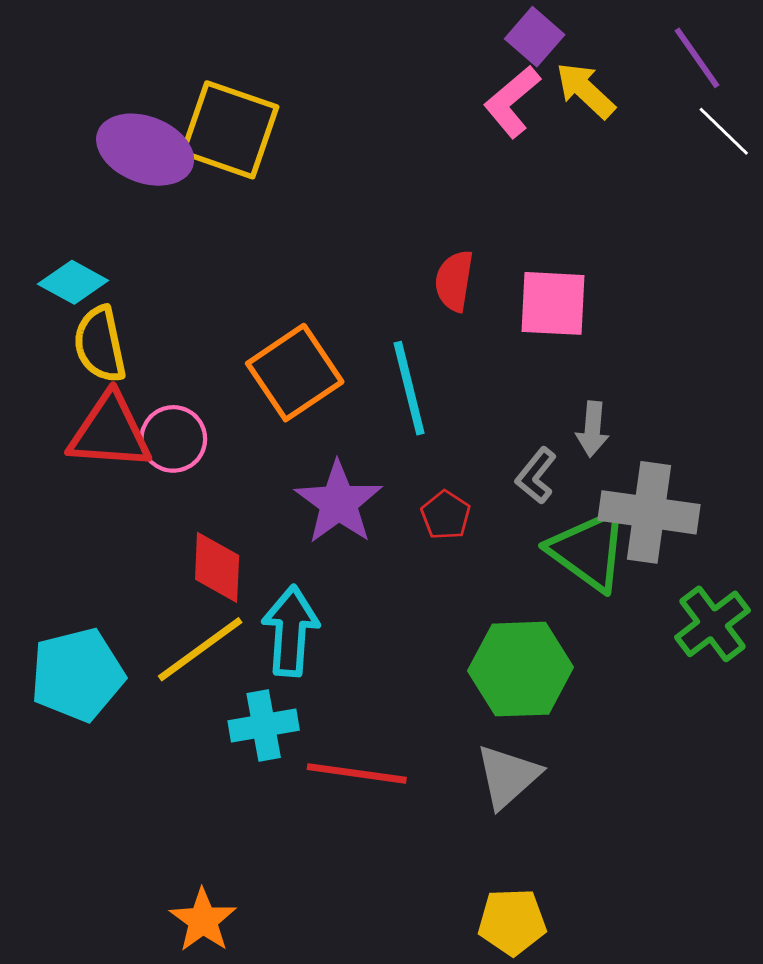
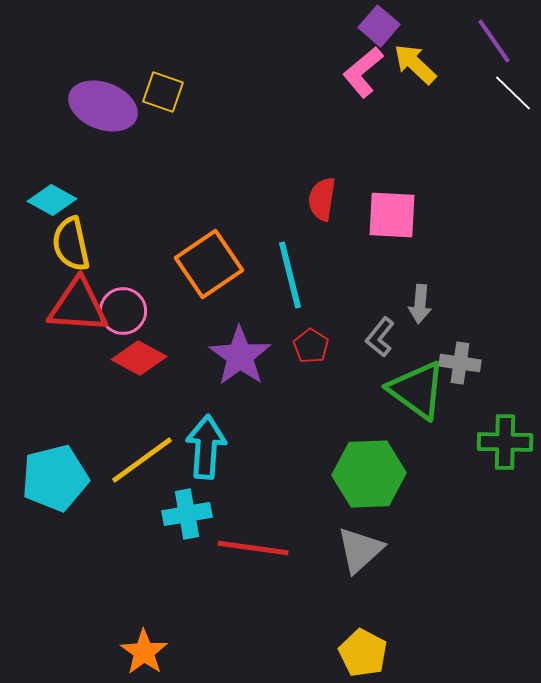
yellow square: (230, 130) -> (163, 92), size x0.6
gray cross: (649, 512) -> (460, 363), size x0.6
red pentagon: (446, 515) -> (311, 346), moved
red diamond: (217, 567) -> (139, 358), moved, turned -64
green cross: (712, 624) -> (505, 442), turned 38
yellow pentagon: (512, 922) -> (363, 653), turned 30

